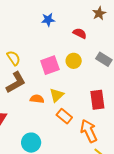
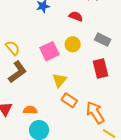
orange semicircle: (37, 99) -> (30, 110), moved
red rectangle: (97, 100) -> (100, 69), moved

